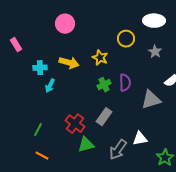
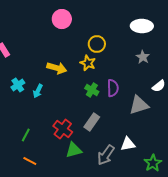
pink circle: (65, 24) -> (62, 19), moved
yellow circle: (126, 39) -> (97, 44), moved
cyan cross: (40, 68) -> (18, 85), moved, turned -32
green cross: (104, 85) -> (92, 90), turned -32

